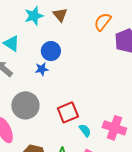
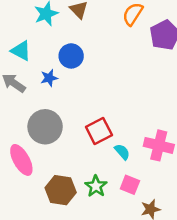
blue star: (42, 69) -> (49, 78), moved

